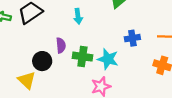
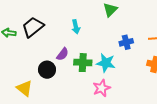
purple semicircle: (61, 45) -> (63, 54), turned 48
yellow triangle: (27, 80) -> (25, 88), moved

